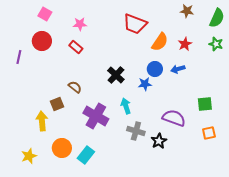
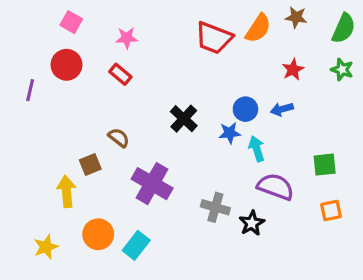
orange semicircle: (160, 42) -> (258, 28), moved
cyan arrow: (126, 106) -> (257, 149), moved

